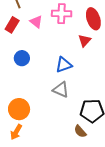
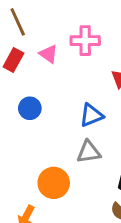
gray triangle: (61, 90) -> (89, 152), turned -30
orange circle: (19, 109) -> (54, 183), moved

